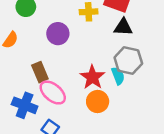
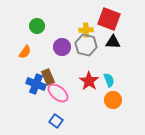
gray hexagon: (128, 61) -> (86, 45), moved
orange circle: (98, 101) -> (113, 100), moved
blue cross: (25, 105) -> (36, 84), moved

